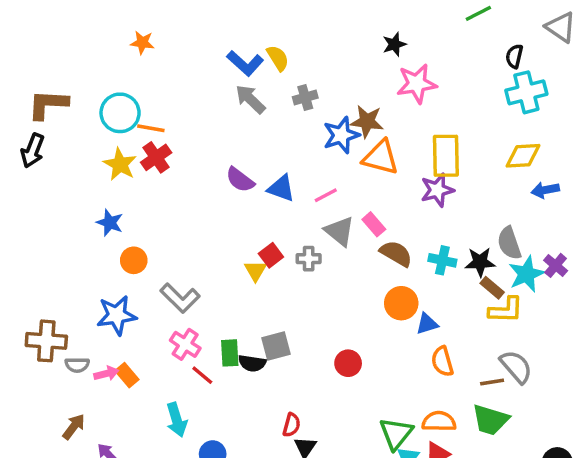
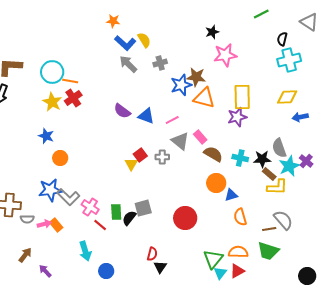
orange star: (142, 43) -> (113, 21), moved
gray L-shape: (180, 298) -> (68, 197), moved
black semicircle: (252, 363) -> (129, 218), turned 119
red circle: (348, 363) -> (185, 218), size x1.5

